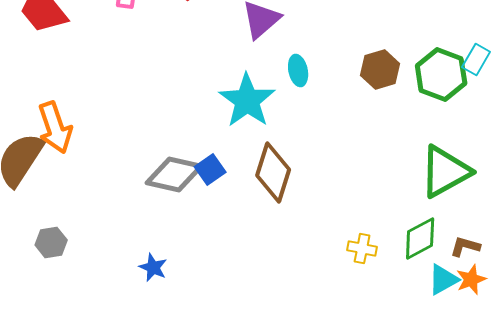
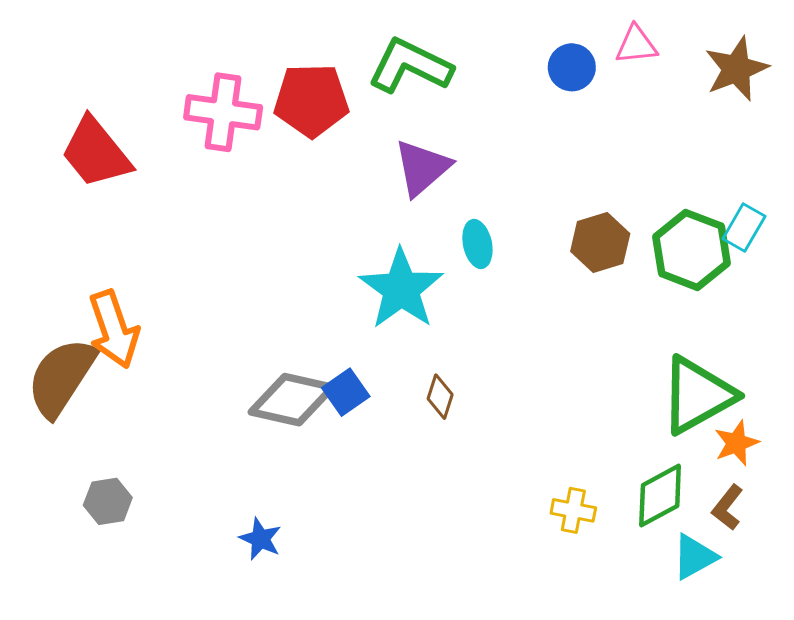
brown diamond: (273, 172) -> (440, 397), size x0.5
brown L-shape: (465, 246) -> (727, 507), turned -68
orange star: (471, 280) -> (736, 443), moved

